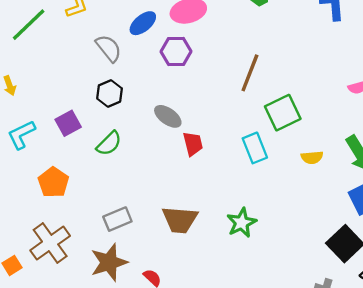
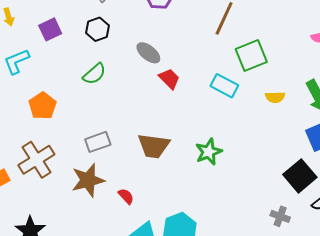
purple square: (68, 123) -> (50, 29), moved
red trapezoid: (193, 144) -> (169, 79), turned -35
cyan rectangle: (255, 148) -> (224, 86), turned -44

